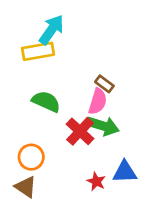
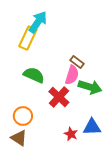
yellow rectangle: (38, 51) -> (28, 38), turned -55
green arrow: (103, 126) -> (90, 87), moved

